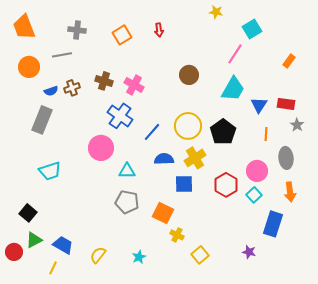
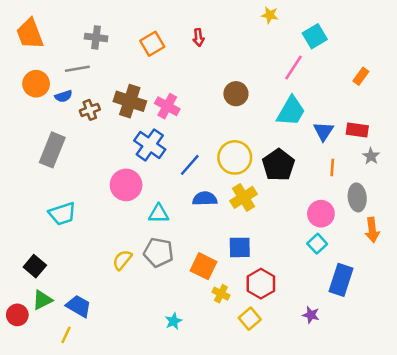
brown cross: (104, 81) -> (130, 101), size x1.4
blue semicircle: (51, 91) -> (64, 96), moved
blue square: (184, 184) -> (240, 247), moved
red hexagon: (226, 185) -> (261, 284), moved
orange arrow: (290, 192) -> (372, 230), moved
yellow semicircle: (98, 255) -> (122, 260), moved

